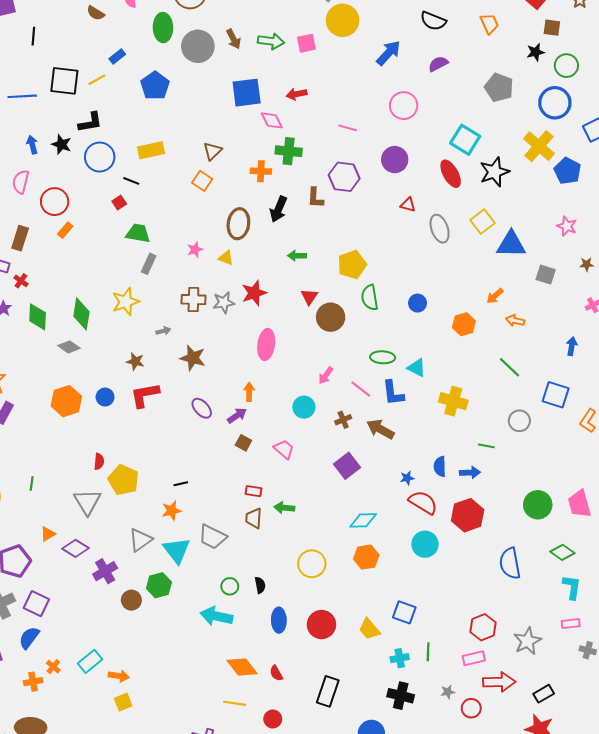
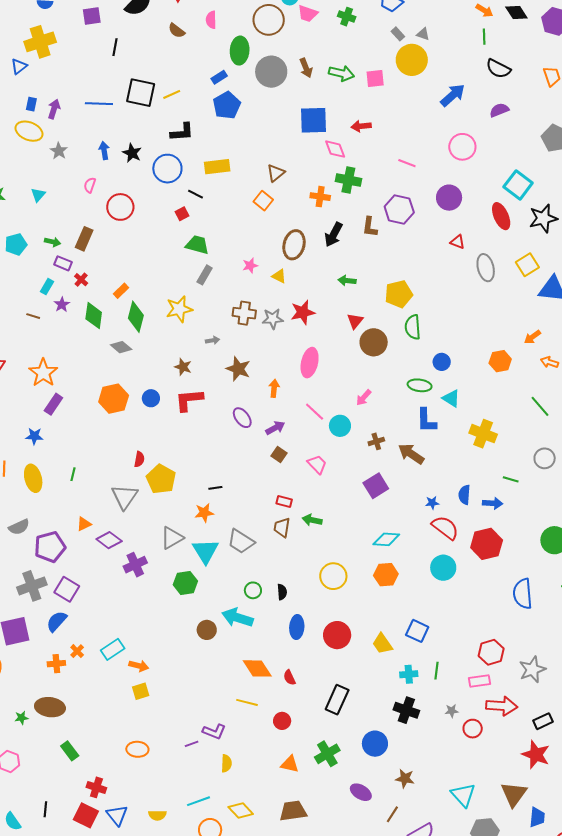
blue rectangle: (117, 56) -> (219, 77), moved
black L-shape: (90, 122) -> (182, 132), moved
pink semicircle: (21, 182) -> (90, 185), size x0.7
orange rectangle: (65, 230) -> (121, 291), moved
blue circle: (418, 303) -> (442, 362), moved
pink line: (361, 389) -> (315, 412), moved
orange arrow: (249, 392) -> (274, 388), moved
brown circle: (131, 600) -> (207, 630), moved

